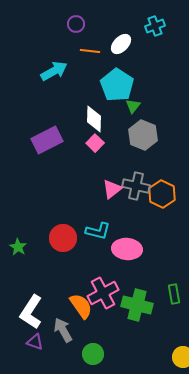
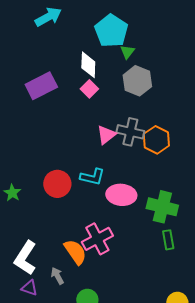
green cross: (137, 305) -> (162, 207), moved
gray arrow: (63, 330) -> (57, 276), size x0.7

